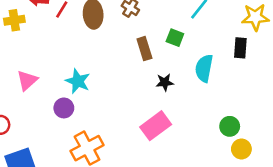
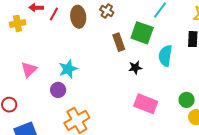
green square: (175, 38) -> (142, 33), size x1.6
cyan star: (78, 81) -> (68, 69), turned 30
pink rectangle: (156, 126) -> (146, 104), moved, turned 60

